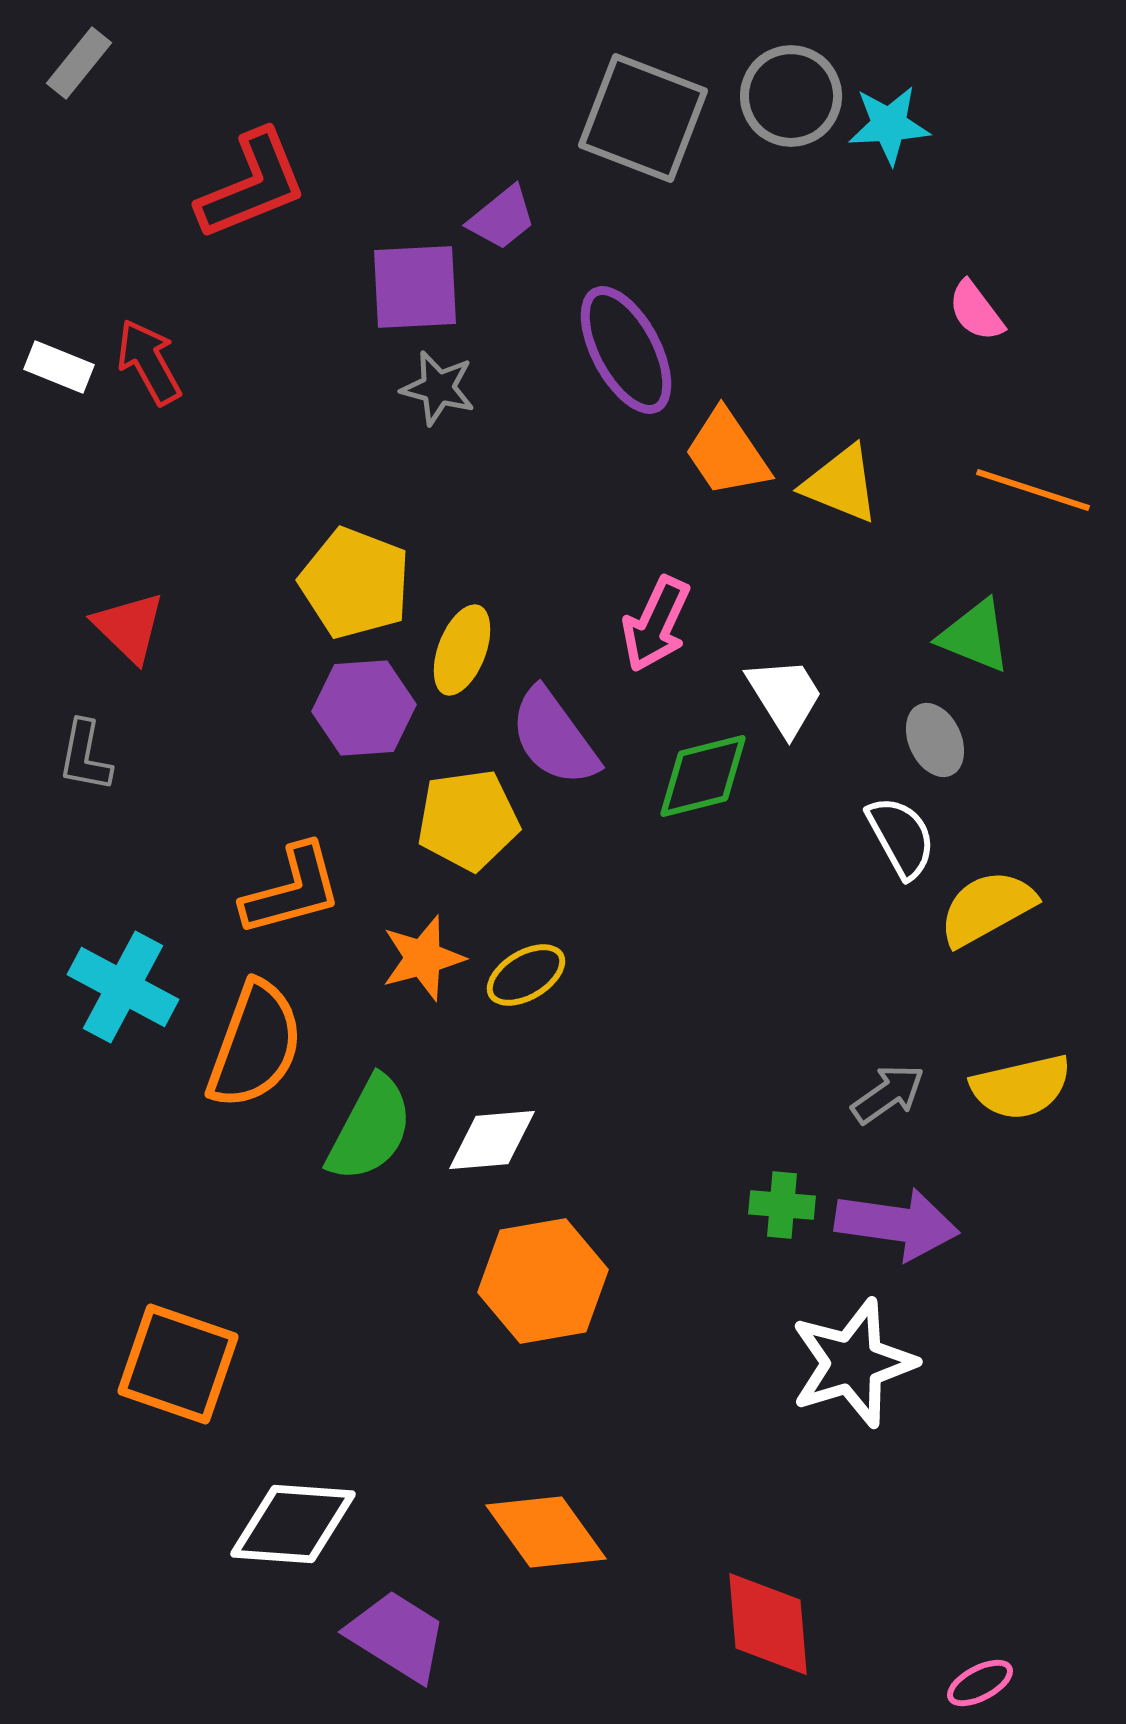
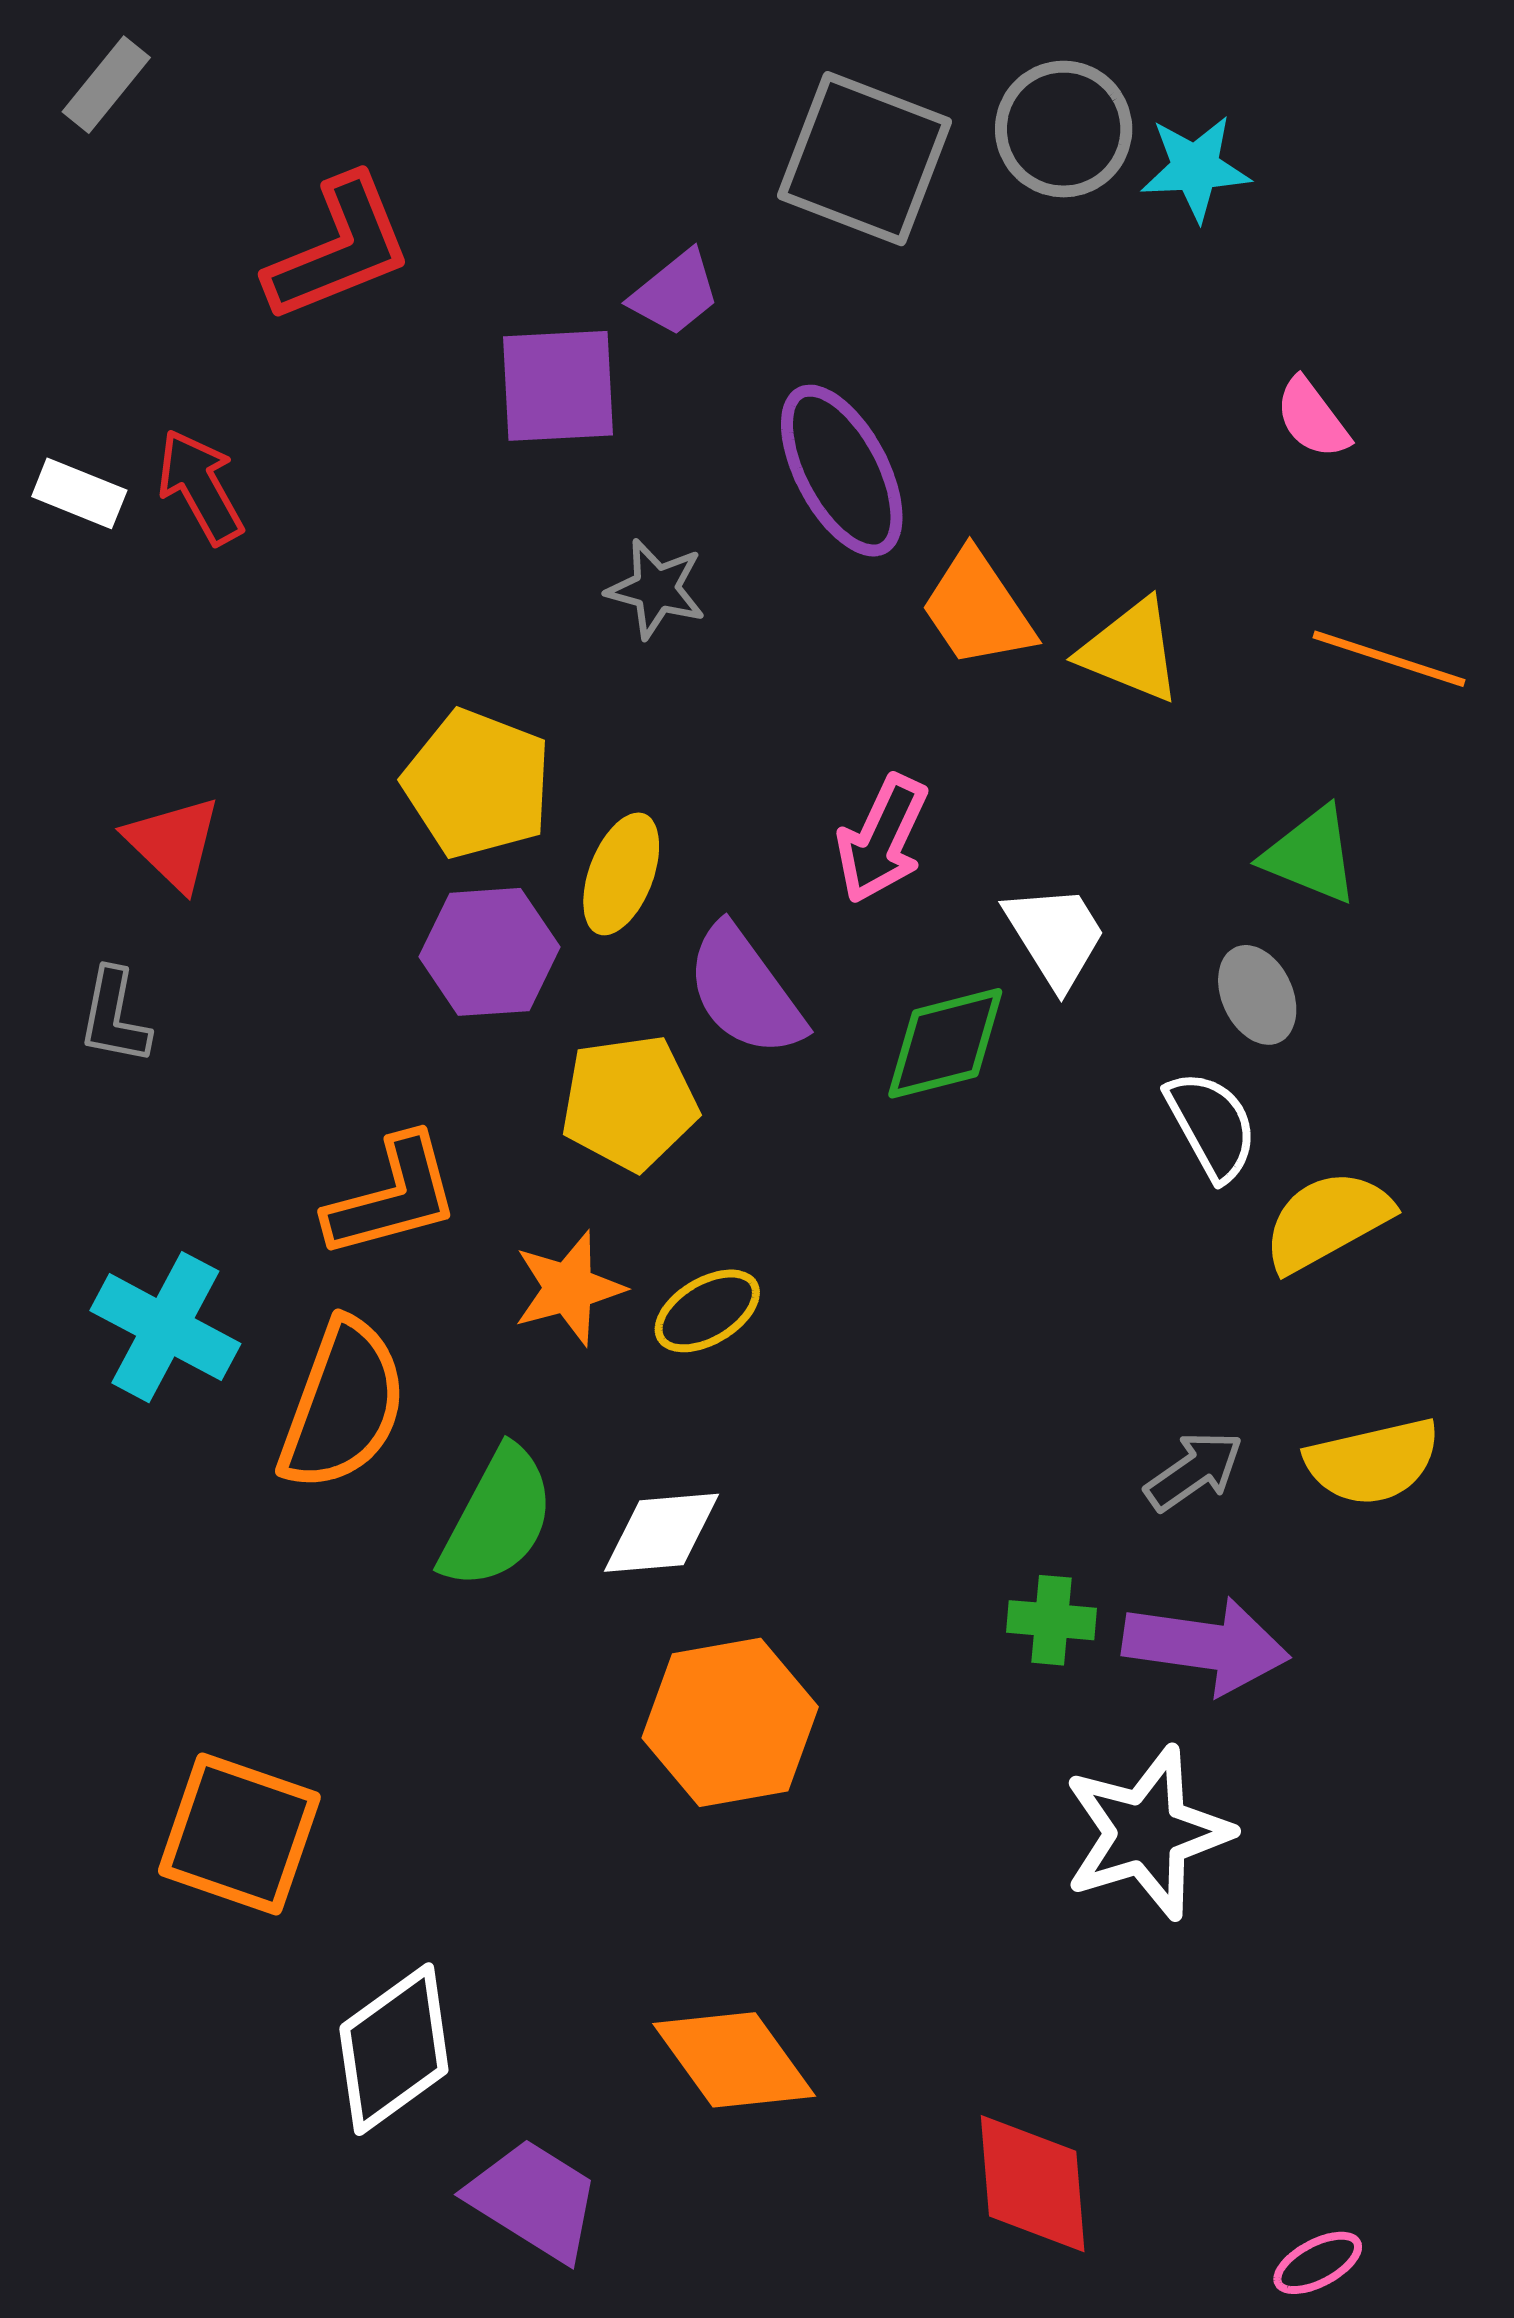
gray star: (438, 388) -> (656, 589), moved
white diamond: (293, 1524) -> (394, 2049), turned -40

